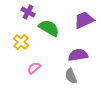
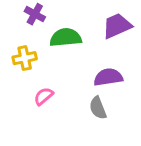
green semicircle: (49, 28) -> (66, 38), turned -35
yellow cross: (21, 42) -> (25, 58), turned 35

